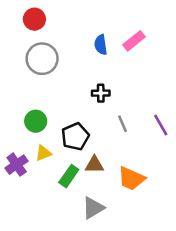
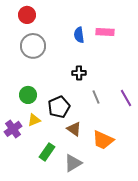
pink rectangle: (134, 41) -> (105, 32), turned 42
brown triangle: (94, 165) -> (74, 129), turned 35
green rectangle: (69, 176) -> (47, 152), moved

